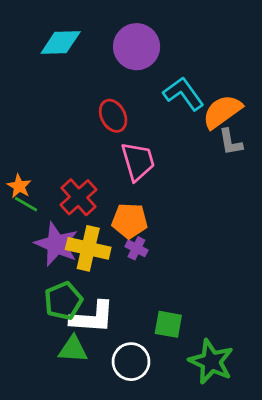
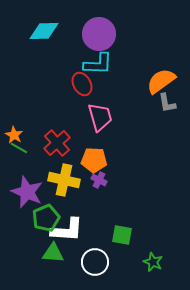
cyan L-shape: (183, 94) -> (98, 64), moved, turned 128
purple star: (56, 244) -> (27, 192), moved
green star: (211, 362) -> (153, 262), size x0.6

